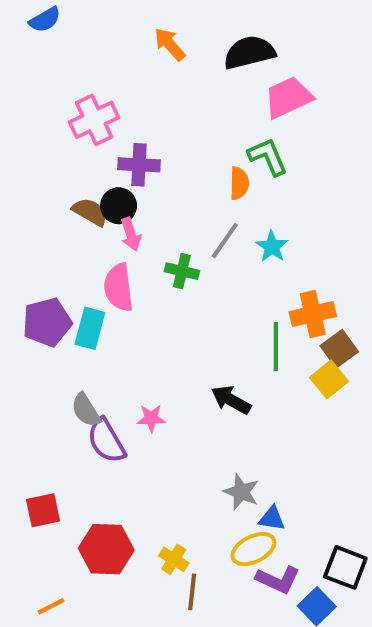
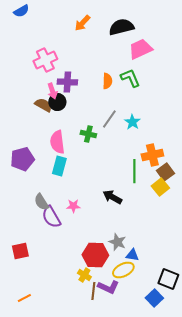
orange arrow: (170, 44) -> (82, 23), turned -96
orange semicircle: (239, 183) -> (107, 81), moved
pink arrow: (131, 234) -> (52, 91), moved
cyan rectangle: (90, 328) -> (59, 166), moved
red hexagon: (106, 549) -> (95, 255), moved
purple L-shape: (278, 580) -> (108, 287), moved

